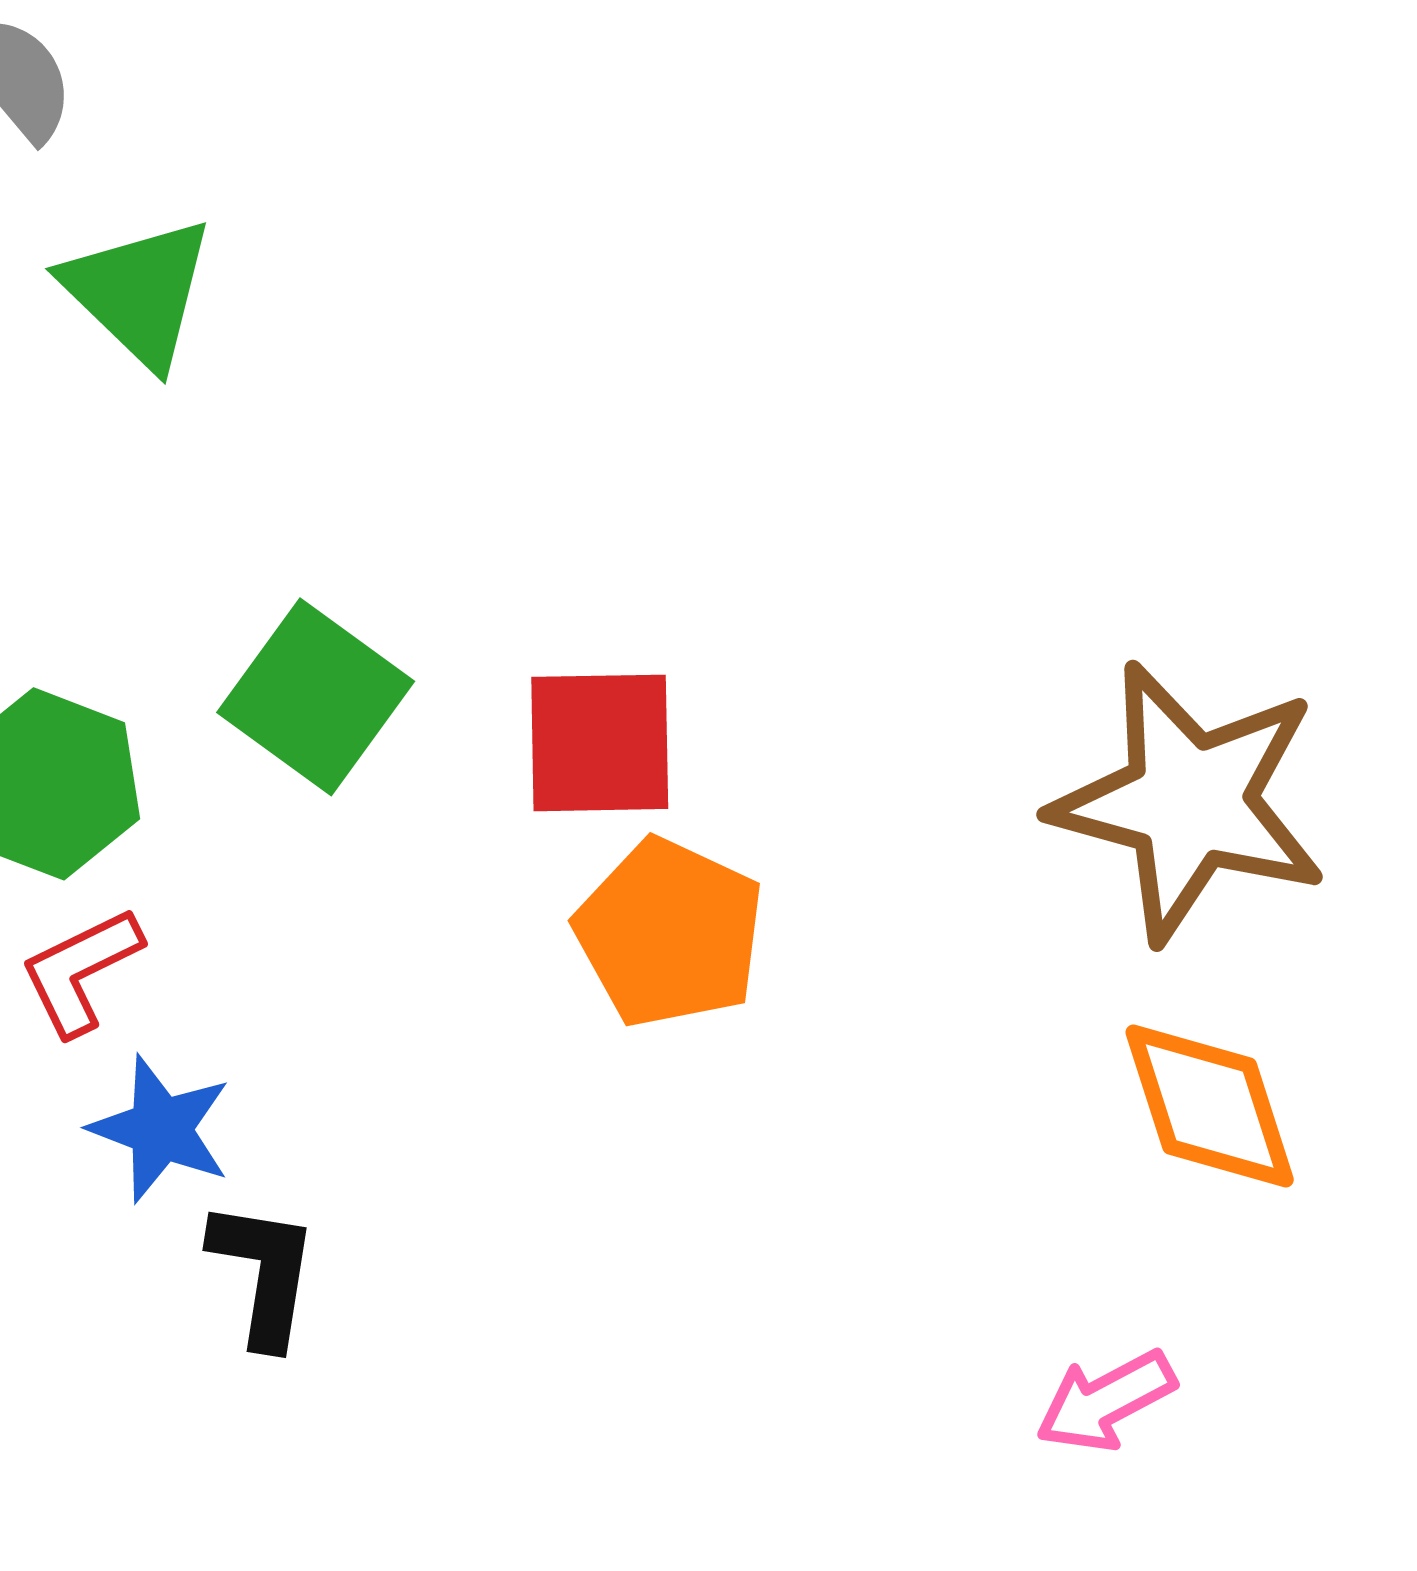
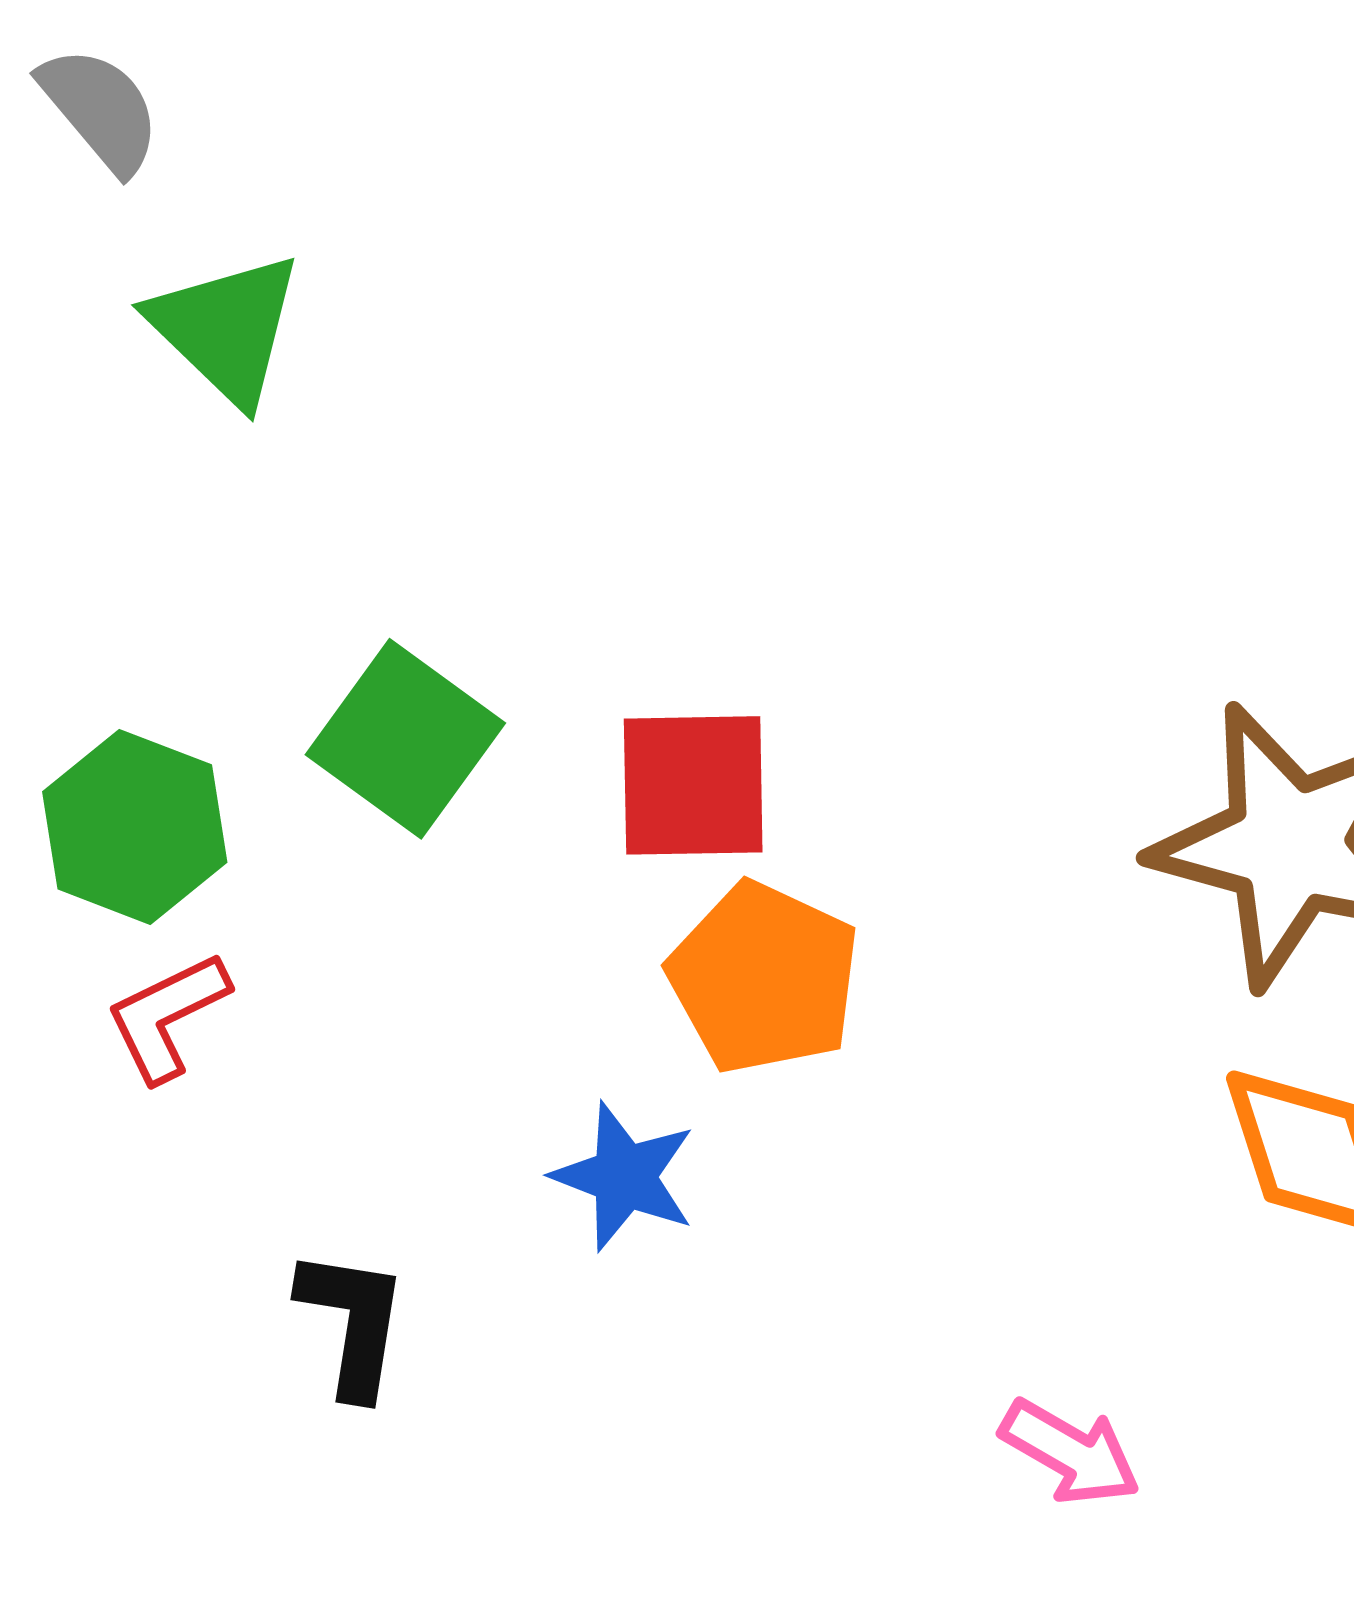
blue star: (161, 1129) -> (624, 1177), moved
pink arrow: (1106, 1401) -> (1070, 1452), moved, turned -122

